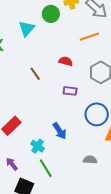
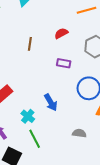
red semicircle: (66, 61) -> (61, 33), turned -48
brown line: (35, 74) -> (30, 44), turned 40

